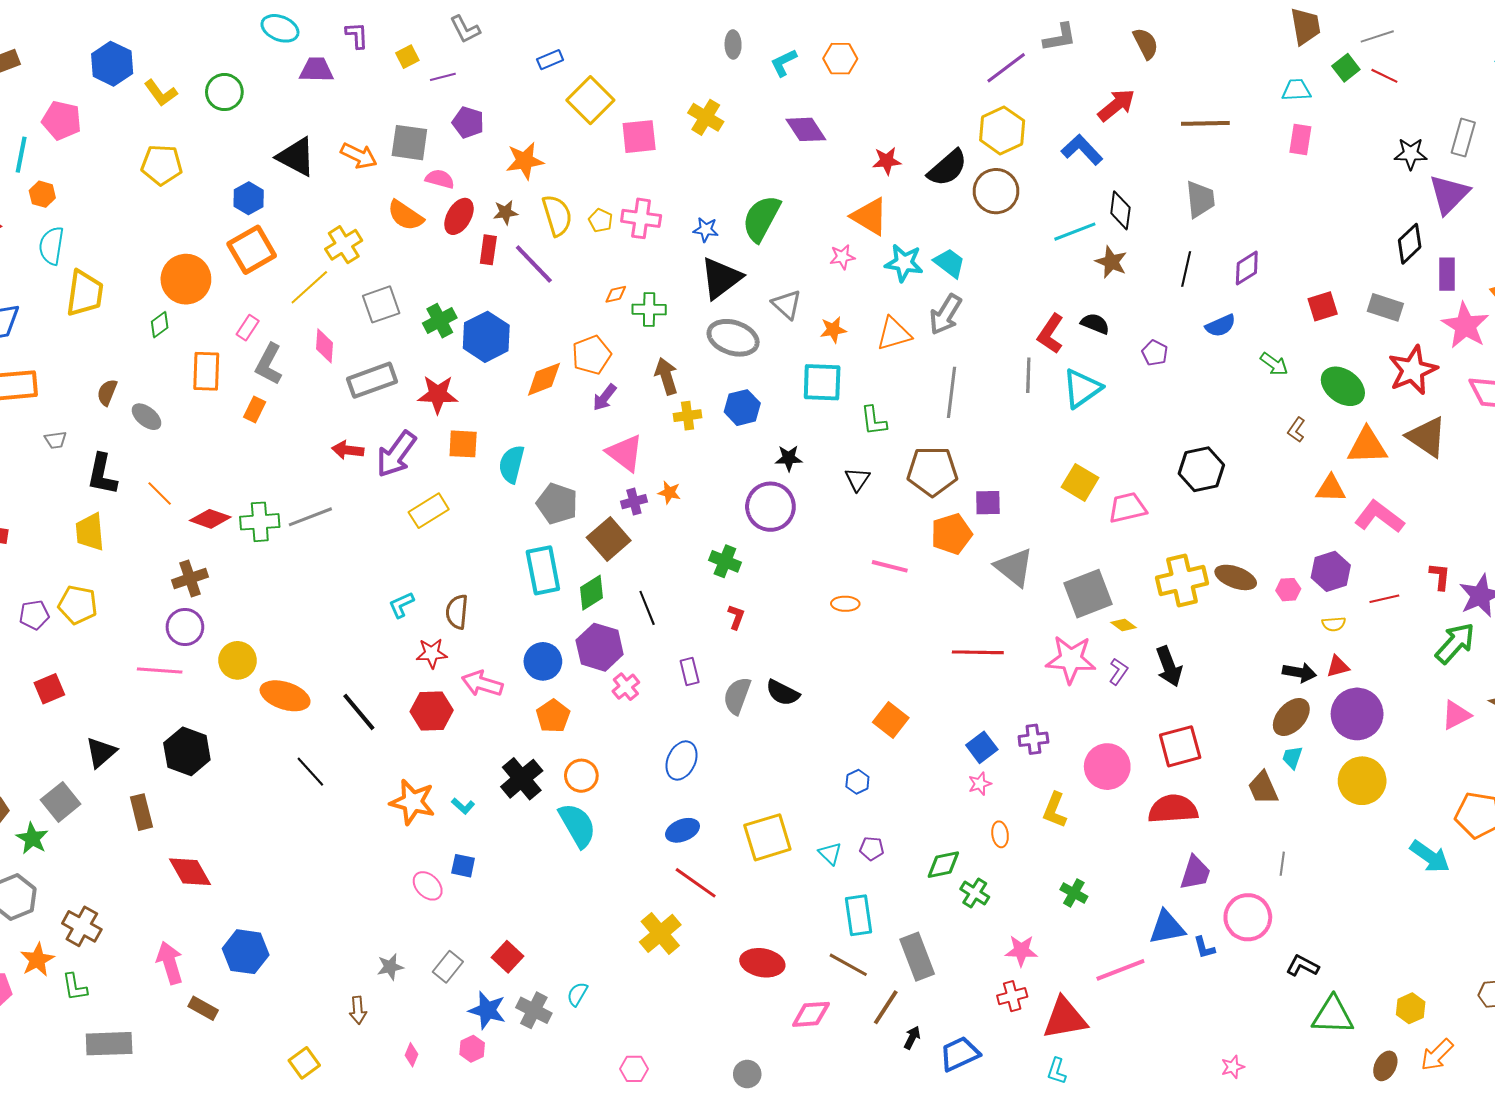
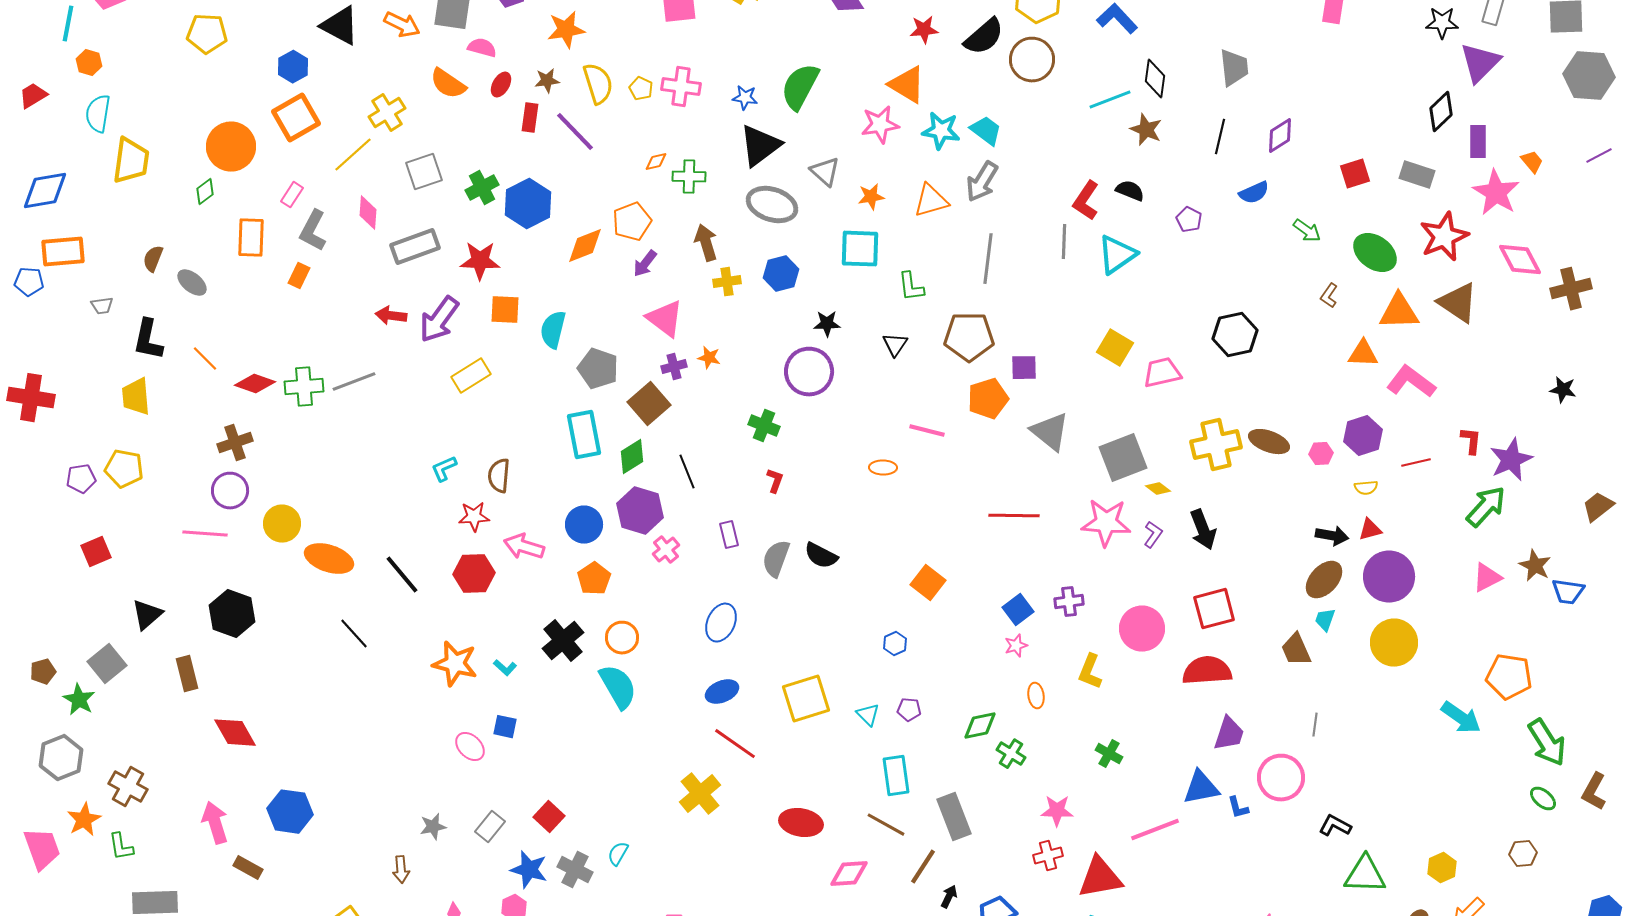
red ellipse: (459, 216) -> (501, 85), size x0.7
pink star: (842, 257) -> (880, 125), size x1.5

